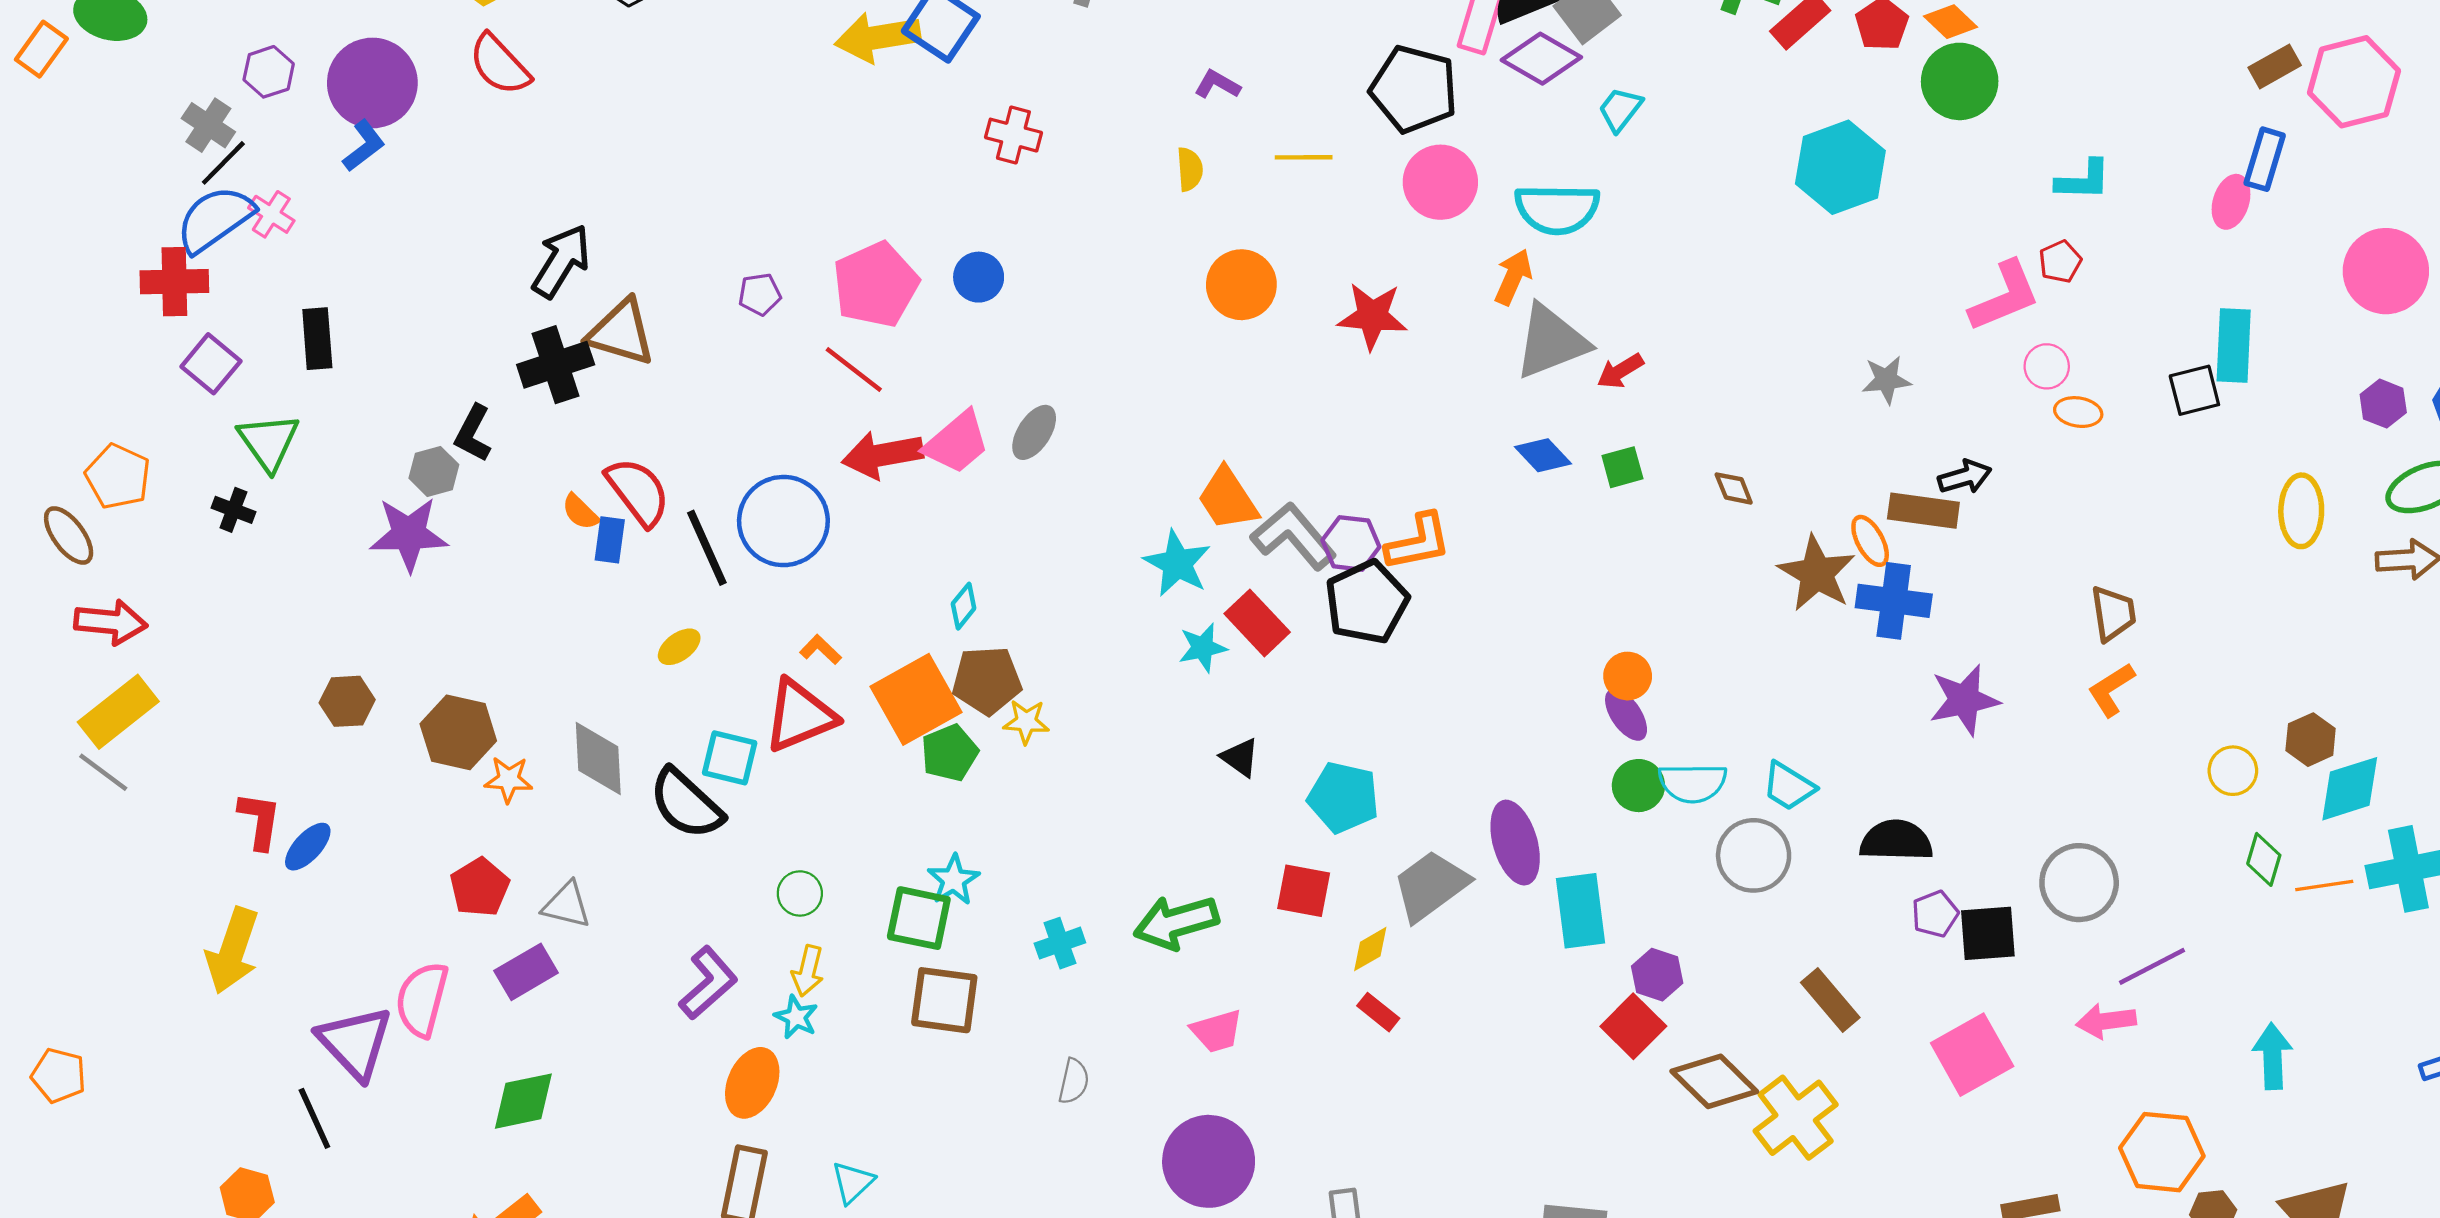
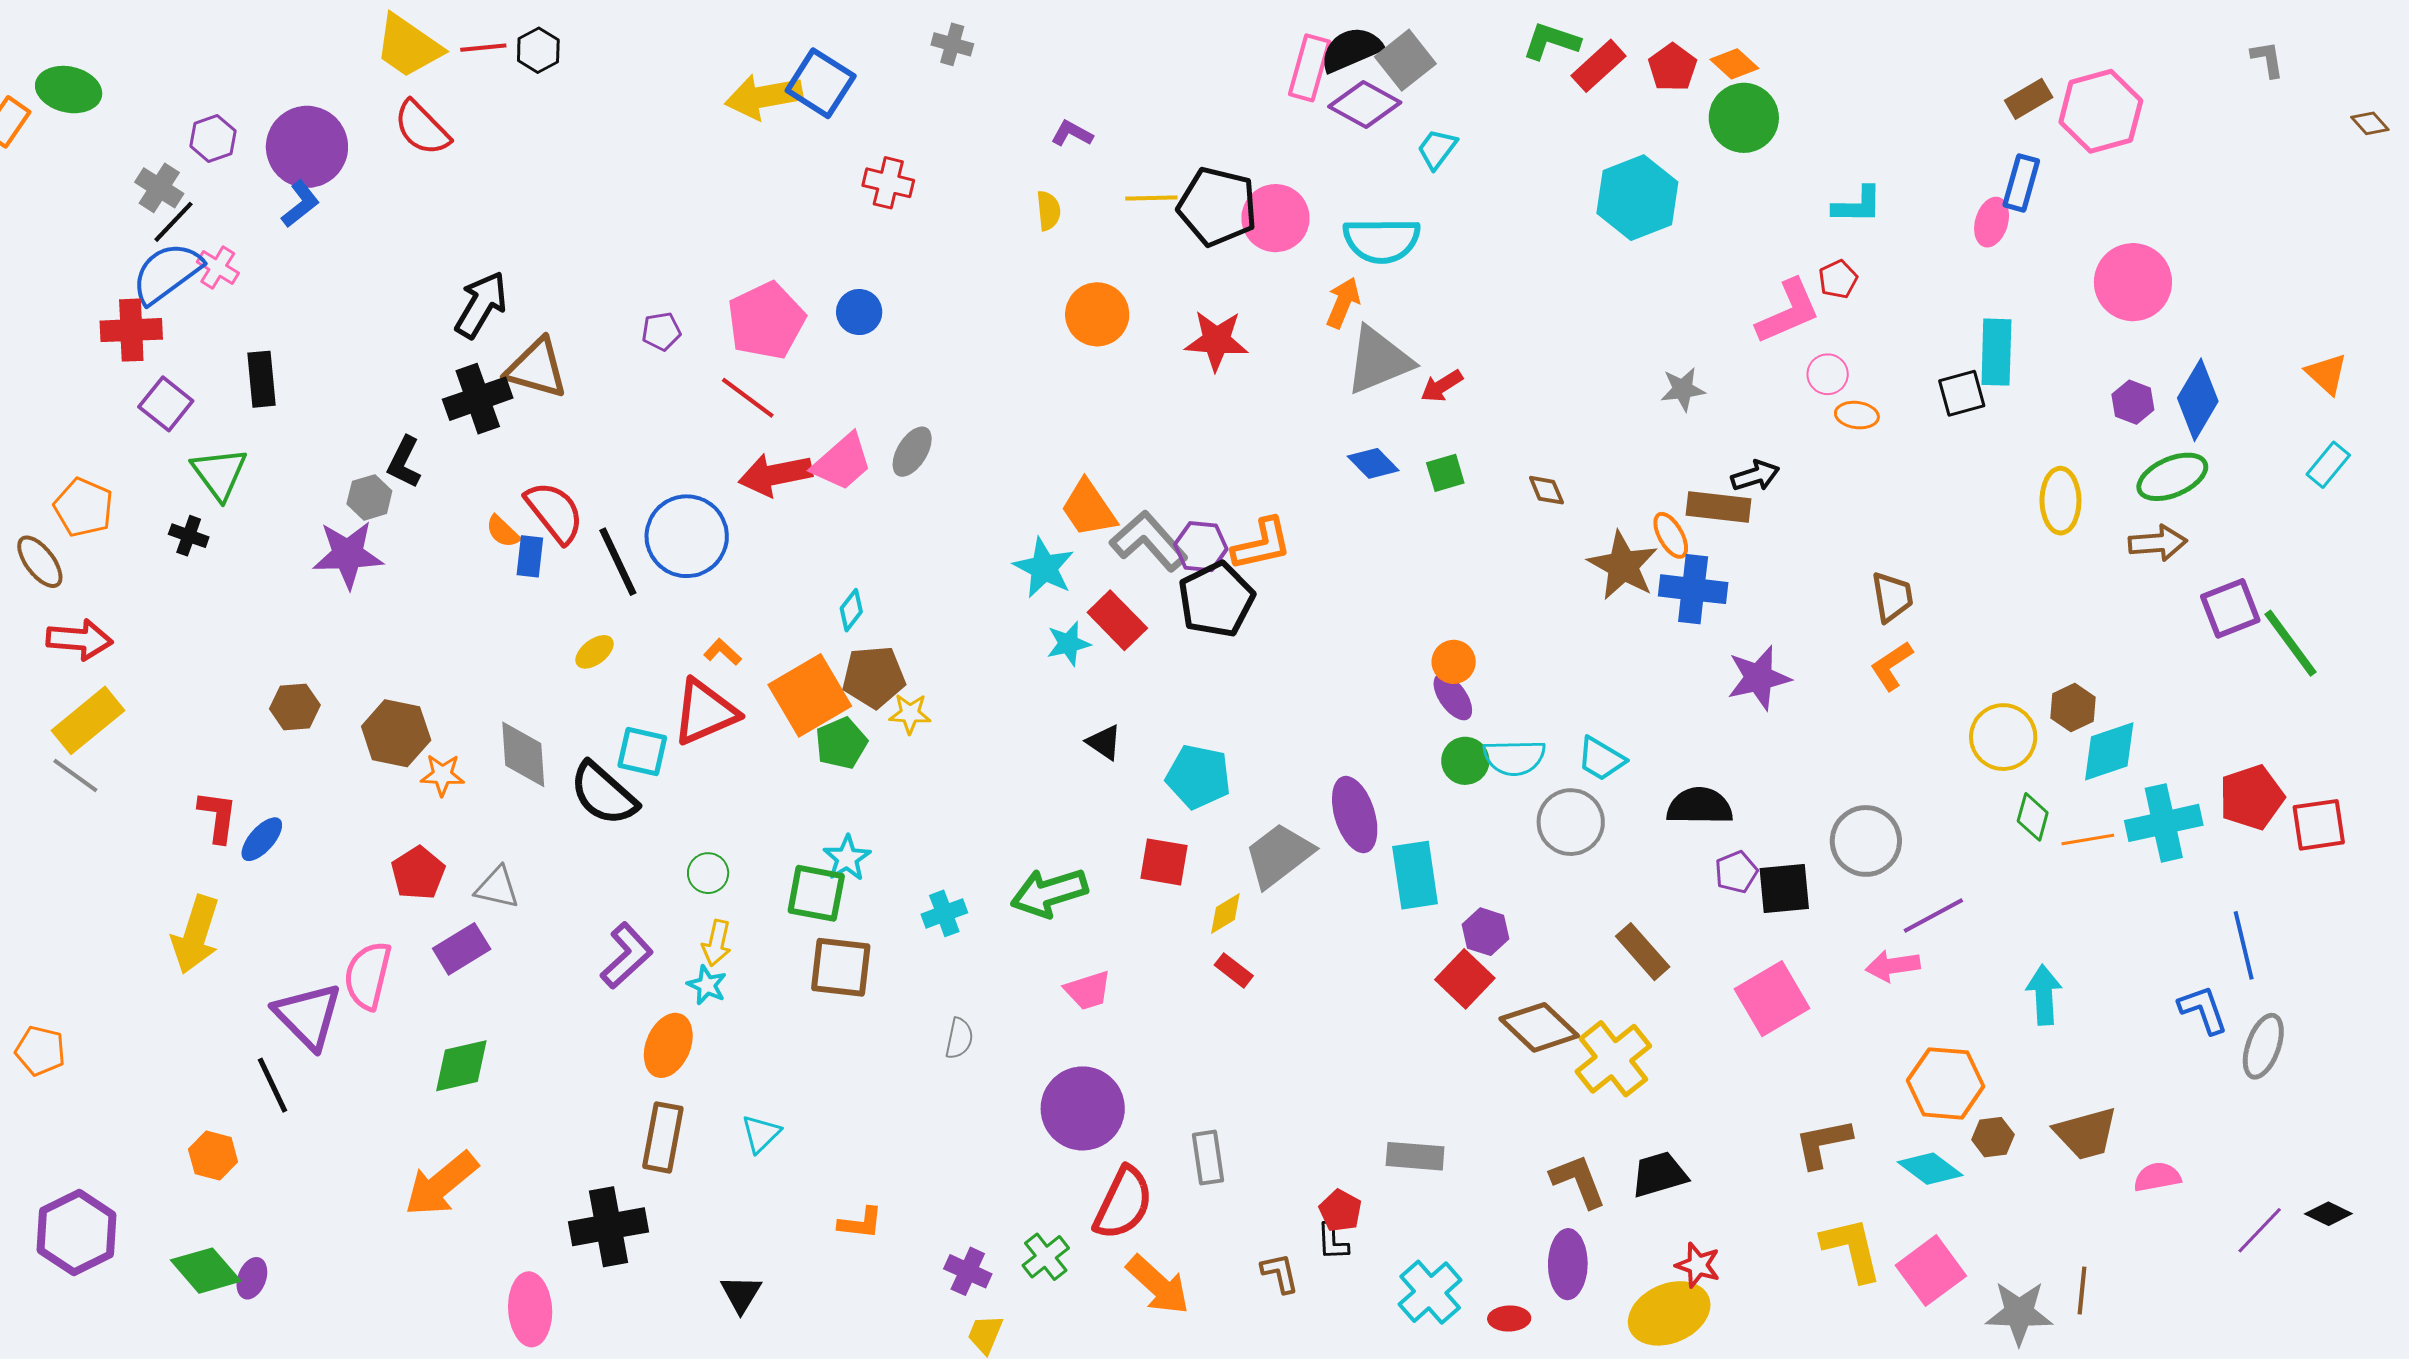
black pentagon: (1414, 89) -> (1217, 207), moved
yellow circle: (2233, 771) -> (2003, 737), size x1.5

